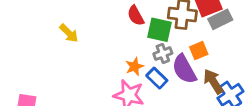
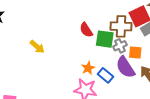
orange square: (199, 51) -> (135, 52), turned 32
gray cross: (163, 54) -> (120, 46), moved

